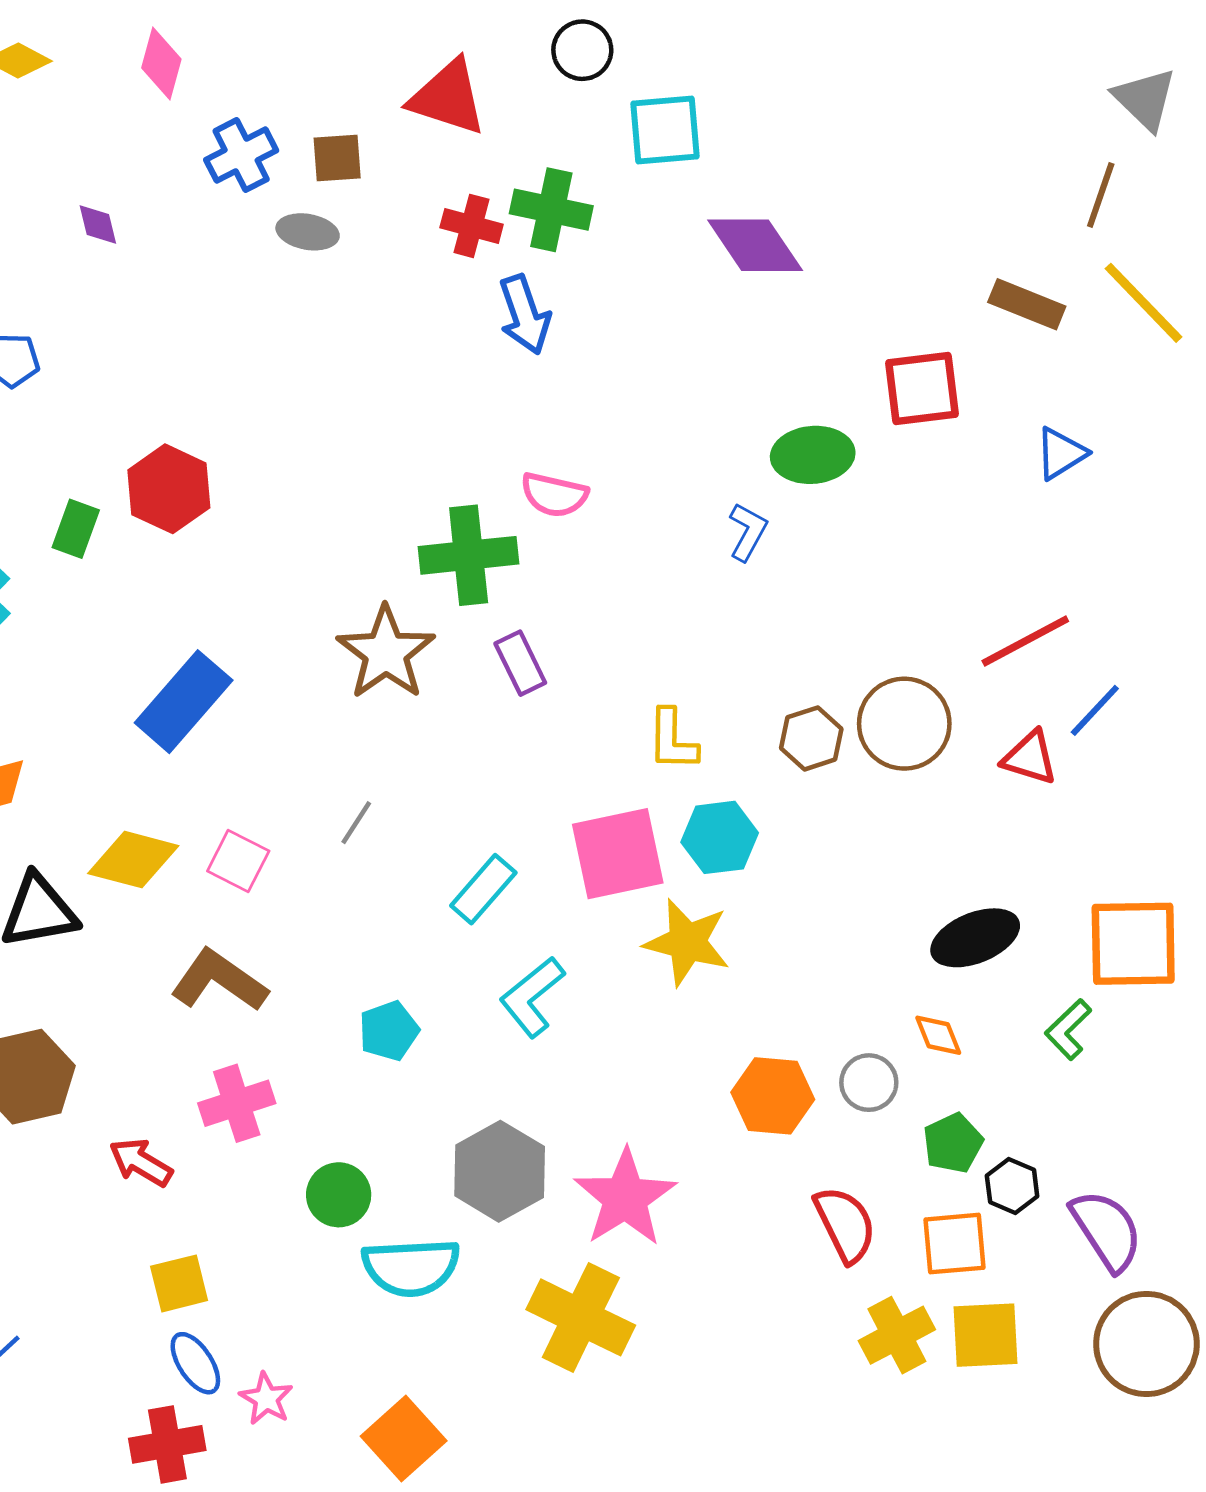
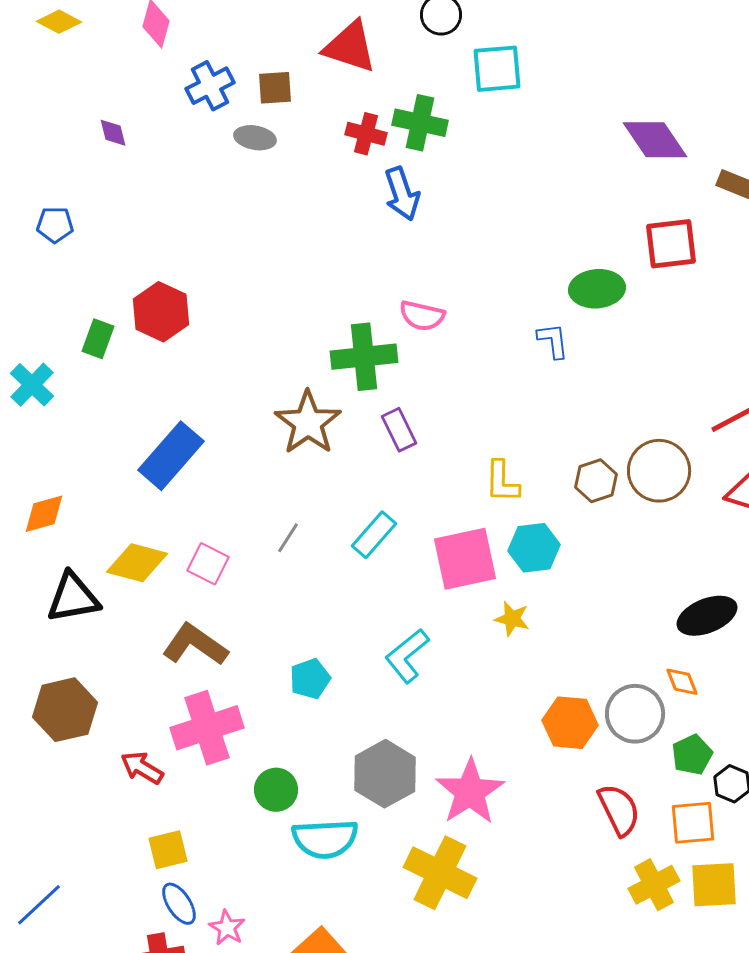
purple diamond: (755, 245) -> (655, 140), moved
blue L-shape: (748, 532) -> (553, 341), turned -36
cyan rectangle: (483, 889) -> (374, 535), moved
yellow star: (687, 942) -> (512, 619), size x0.6
gray circle: (869, 1083) -> (635, 714), size x1.5
pink cross: (237, 1103) -> (207, 728), size x1.4

